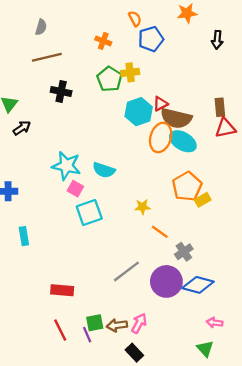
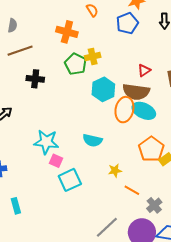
blue pentagon: (151, 39) -> (127, 23), moved
orange cross: (103, 41) -> (67, 32), size x1.5
red triangle: (160, 104) -> (144, 70), moved
cyan semicircle: (104, 170) -> (92, 140), moved

